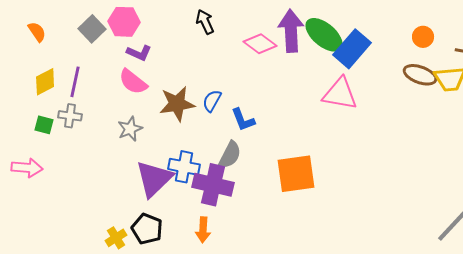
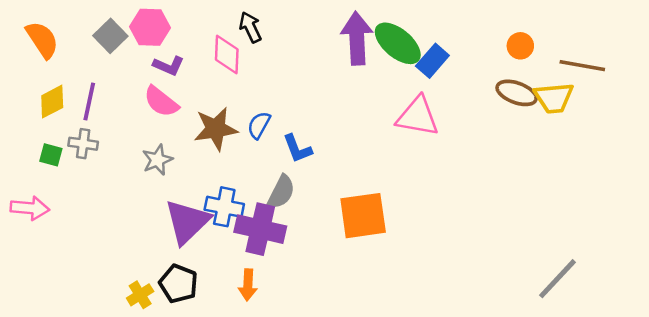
orange semicircle: (37, 32) -> (42, 40), size x1.5
pink diamond: (260, 44) -> (227, 54), moved, turned 56
blue rectangle: (352, 49) -> (432, 61), size x0.7

